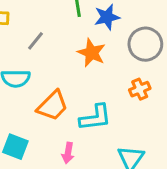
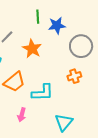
orange star: (91, 53) -> (32, 49), moved

